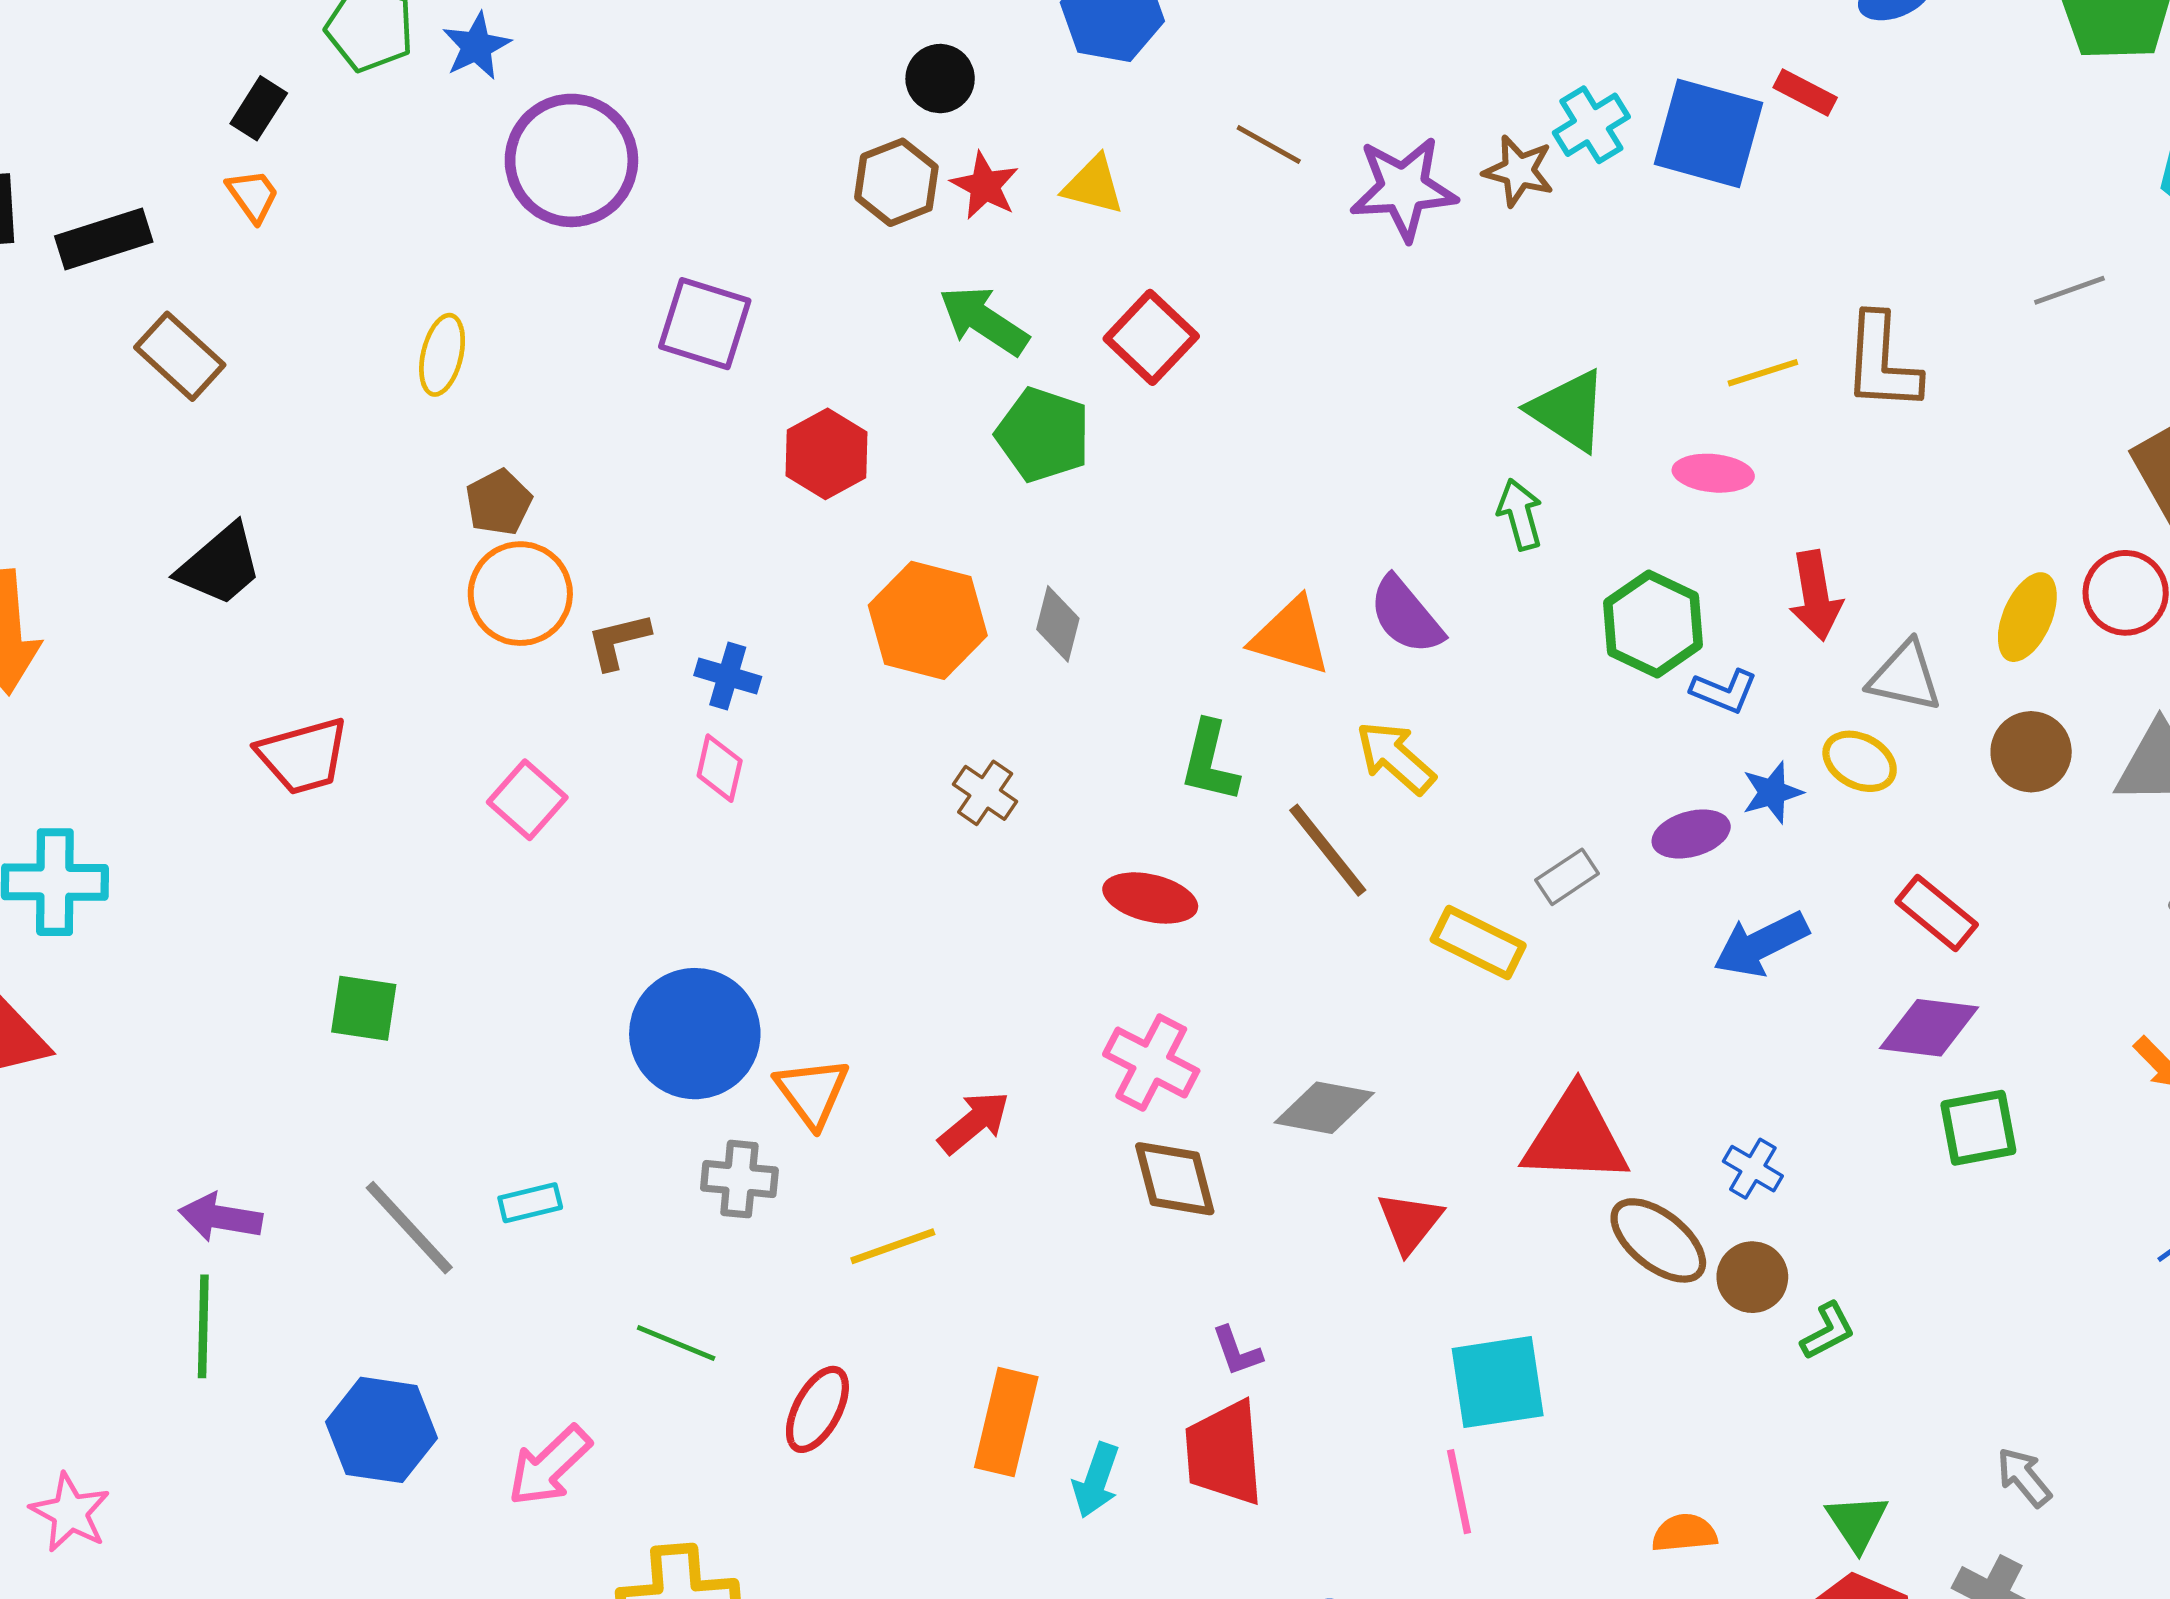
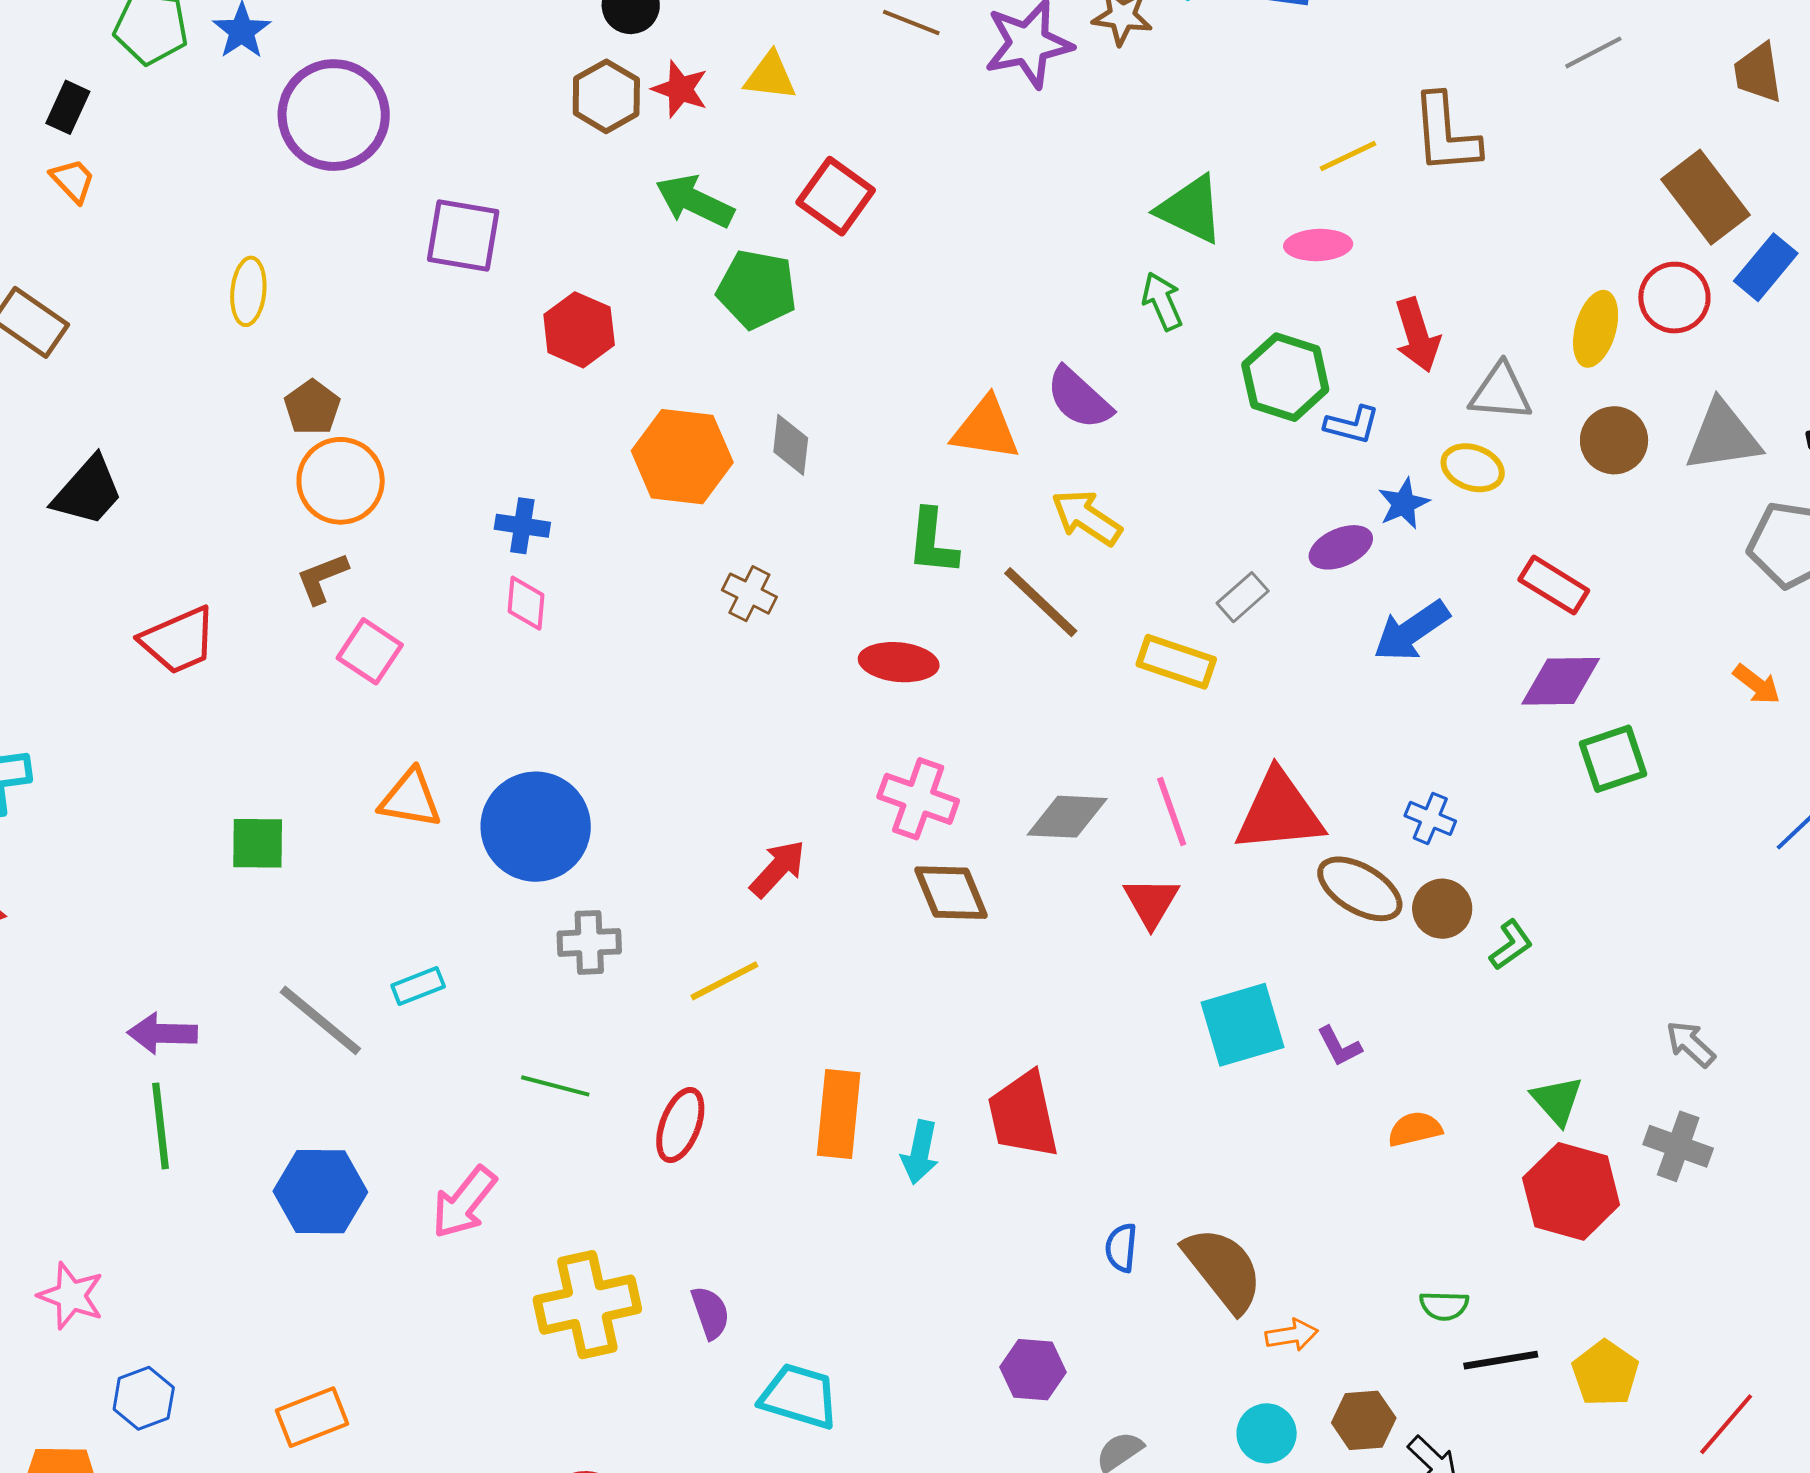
brown L-shape: (618, 641) -> (322, 578), moved
orange triangle: (812, 1092) -> (410, 799), moved, turned -36
purple L-shape: (1237, 1351) -> (1339, 1046), moved
pink line: (1459, 1492) -> (1172, 812), moved

